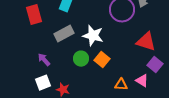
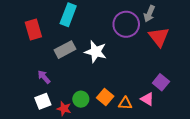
red triangle: (146, 42) -> (159, 37), moved, turned 35
green circle: (81, 59) -> (81, 99), moved
orange square: (102, 60) -> (105, 97), moved

